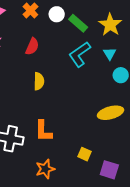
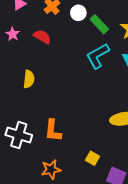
red semicircle: (32, 46) -> (42, 37), moved, turned -90
yellow semicircle: (39, 81) -> (29, 79), moved

